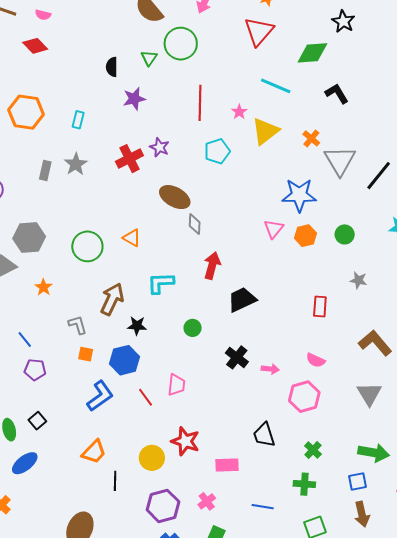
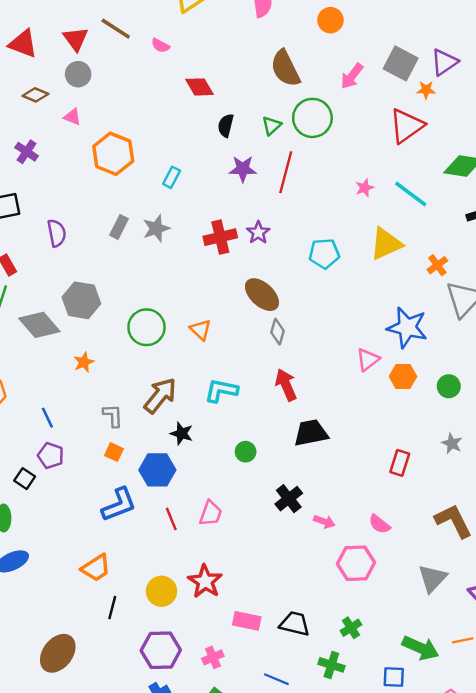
red diamond: (35, 46) -> (200, 87), moved
red line: (200, 103) -> (286, 172), moved
pink star: (239, 112) -> (365, 188), moved
red arrow: (212, 266) -> (286, 385), turned -52
black square: (37, 421) -> (25, 479), moved, turned -30
black trapezoid: (264, 435) -> (295, 624), moved, turned 108

